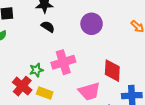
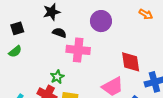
pink cross: (63, 62) -> (78, 50), moved, turned 35

